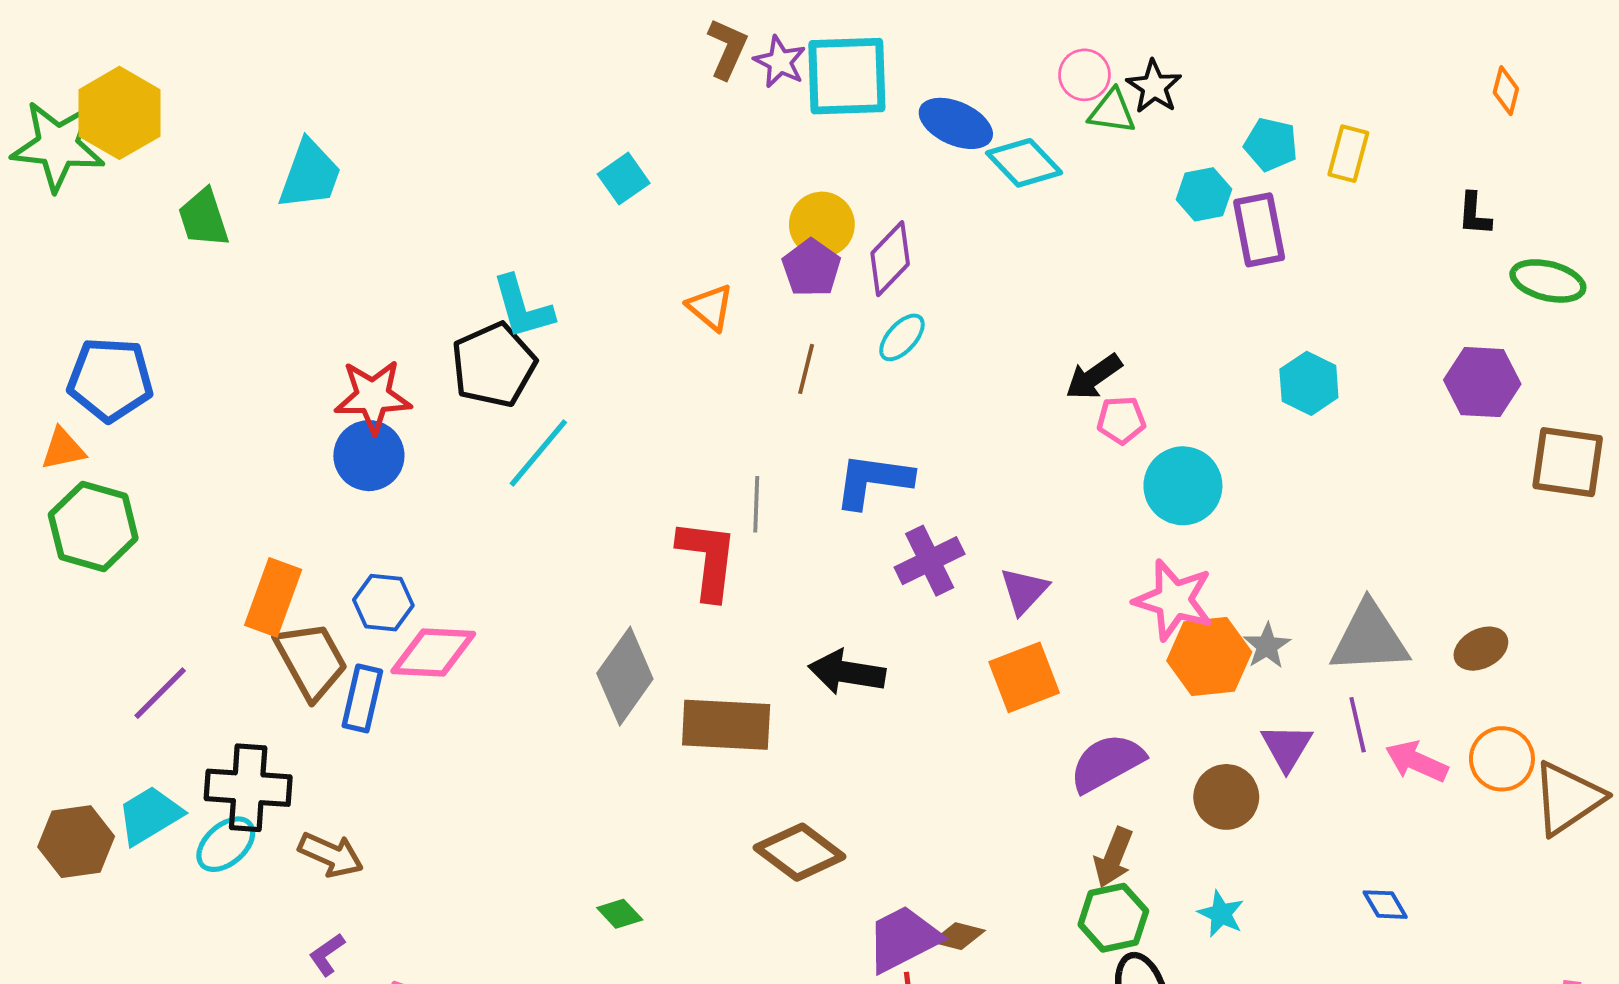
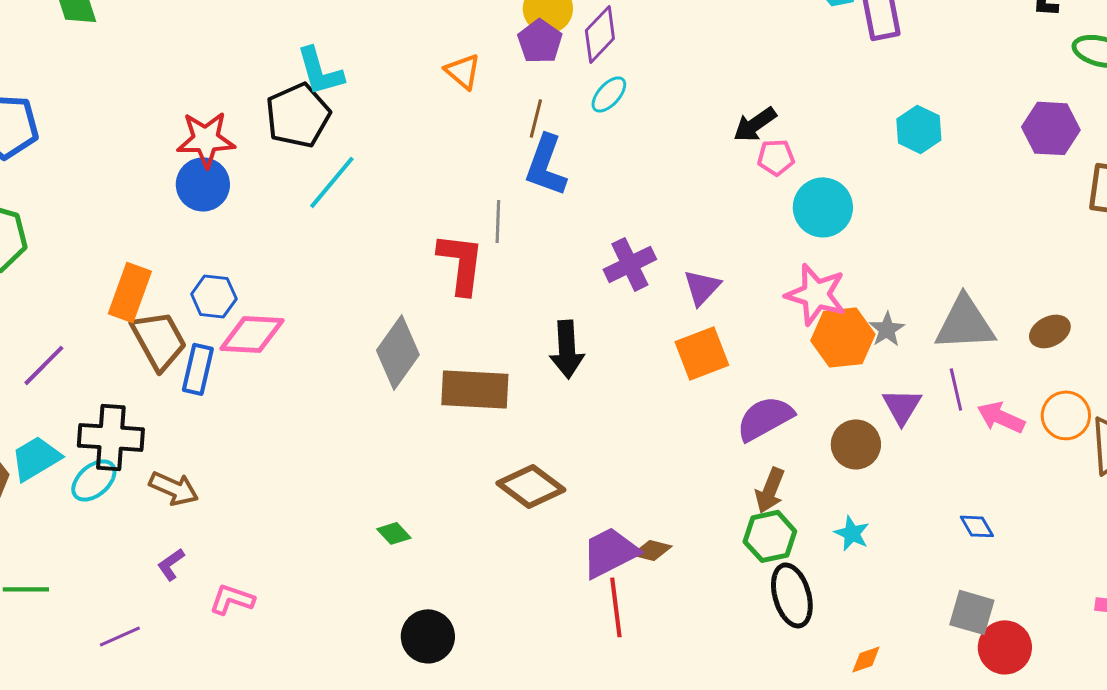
blue L-shape: (873, 481) -> (546, 165), moved, turned -78
black arrow: (847, 672) -> (567, 349), turned -102

